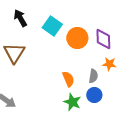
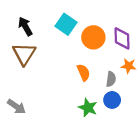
black arrow: (20, 18) -> (25, 26), moved
orange semicircle: (68, 79) -> (84, 73), moved

